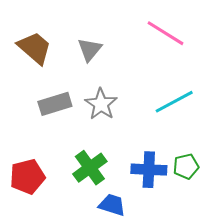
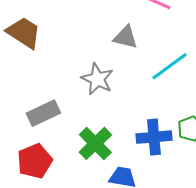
gray triangle: (90, 50) -> (126, 37), moved, turned -48
gray rectangle: (55, 104) -> (43, 113), moved

